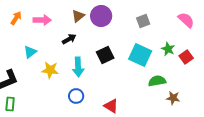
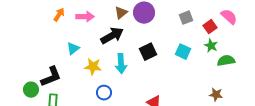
black arrow: (69, 39) -> (112, 36), size x1.6
cyan square: (140, 55) -> (183, 52), size x0.7
red square: (186, 57) -> (210, 27), moved
green semicircle: (157, 81) -> (226, 61), moved
blue circle: (76, 96) -> (104, 93), moved

